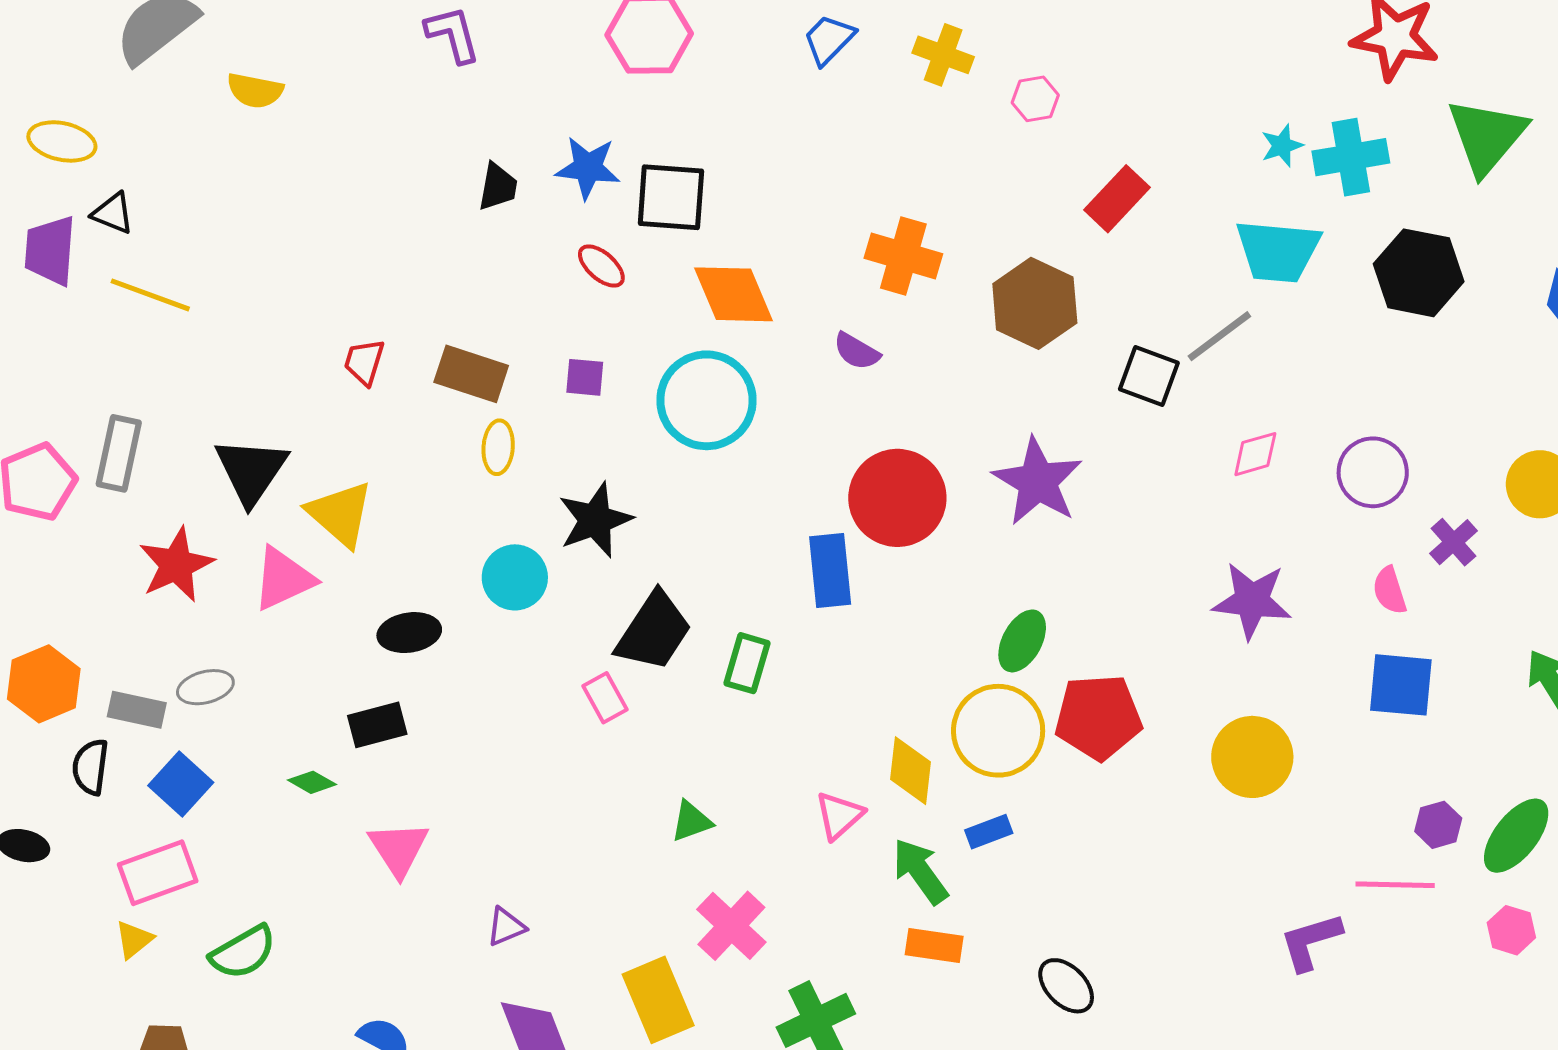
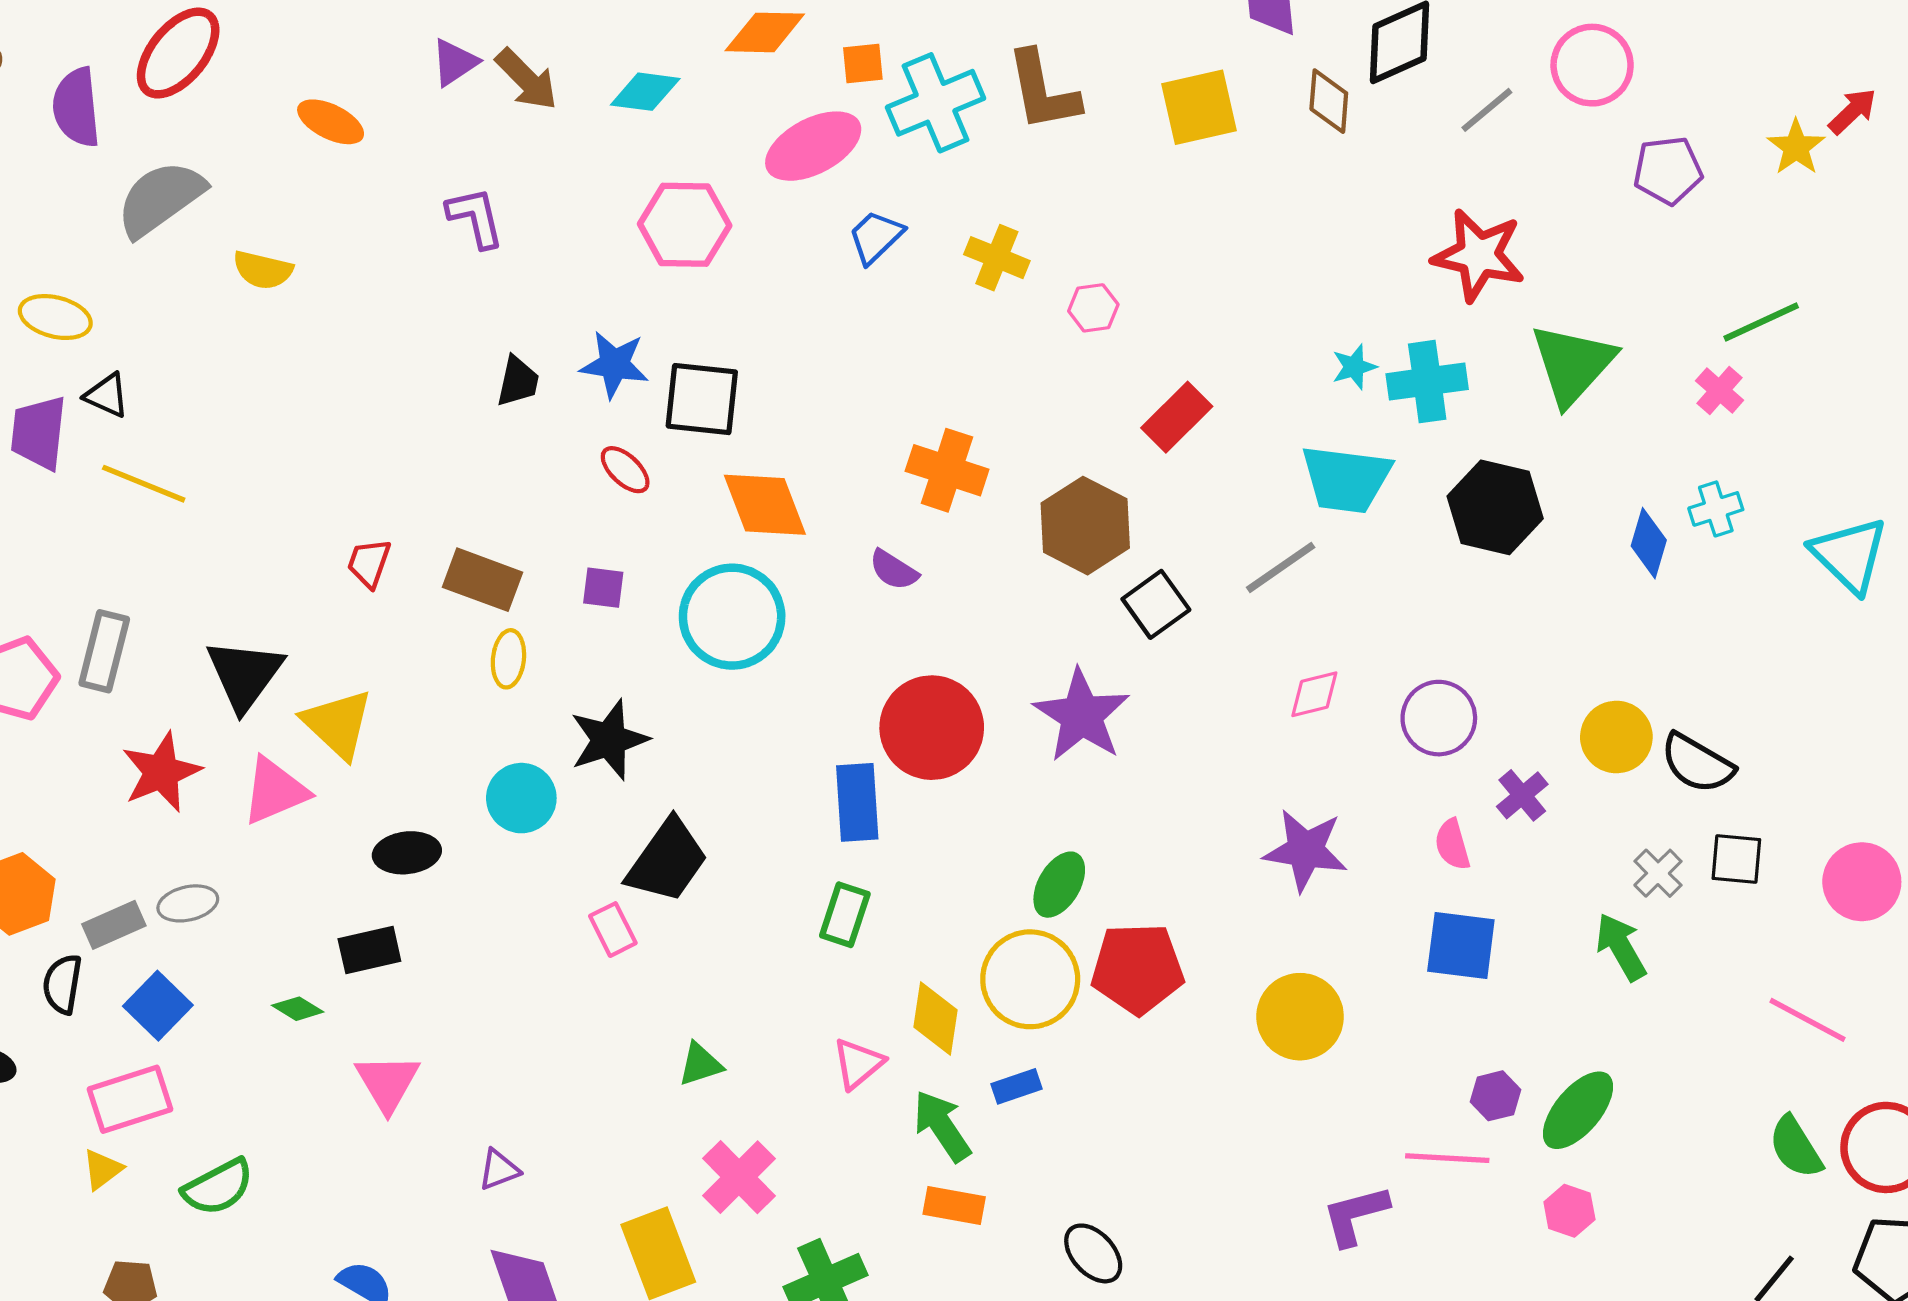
black square: (1149, 376) -> (1156, 604), moved, turned 32
green rectangle: (747, 663) -> (845, 915), moved
gray rectangle: (137, 710) -> (114, 925), turned -38

